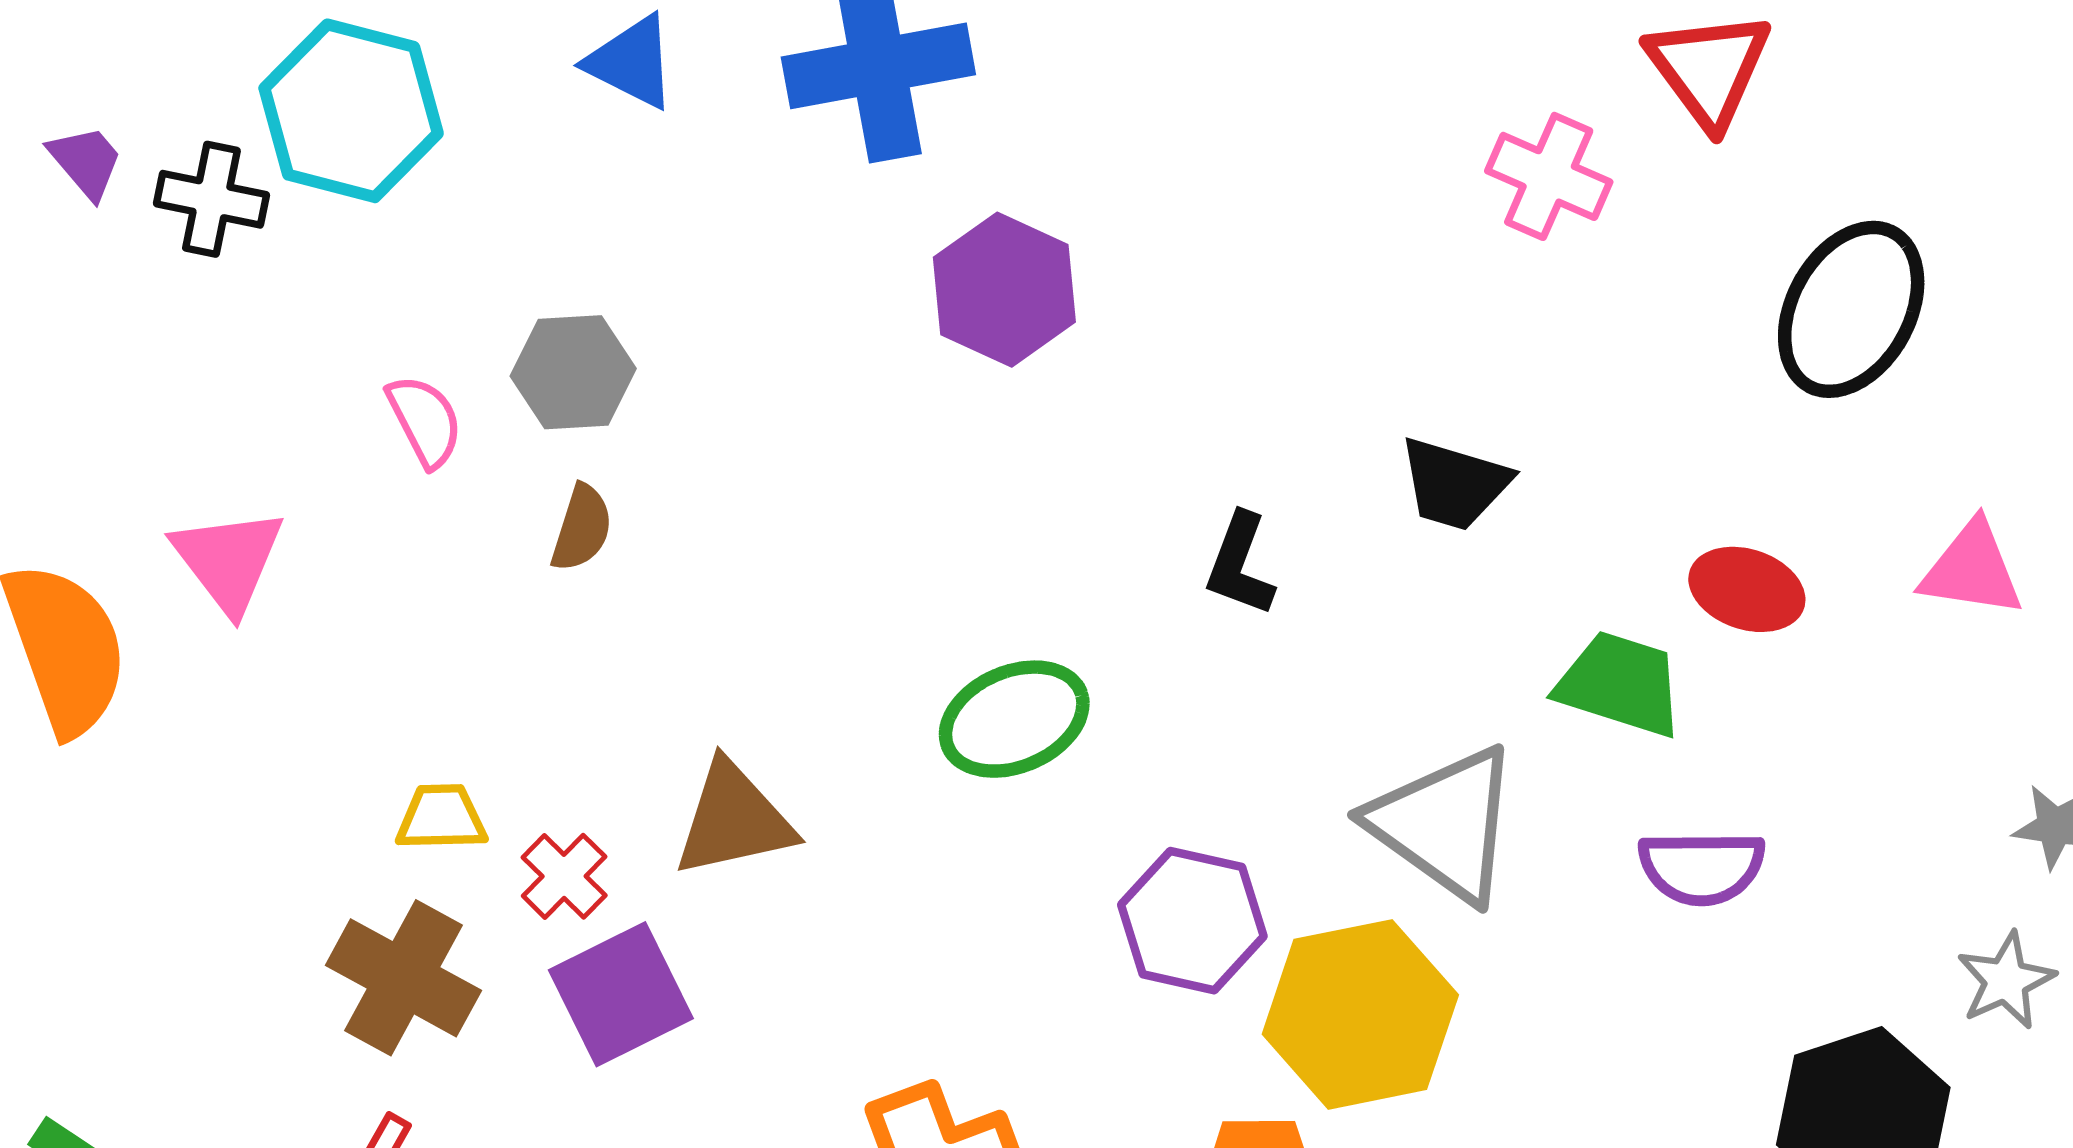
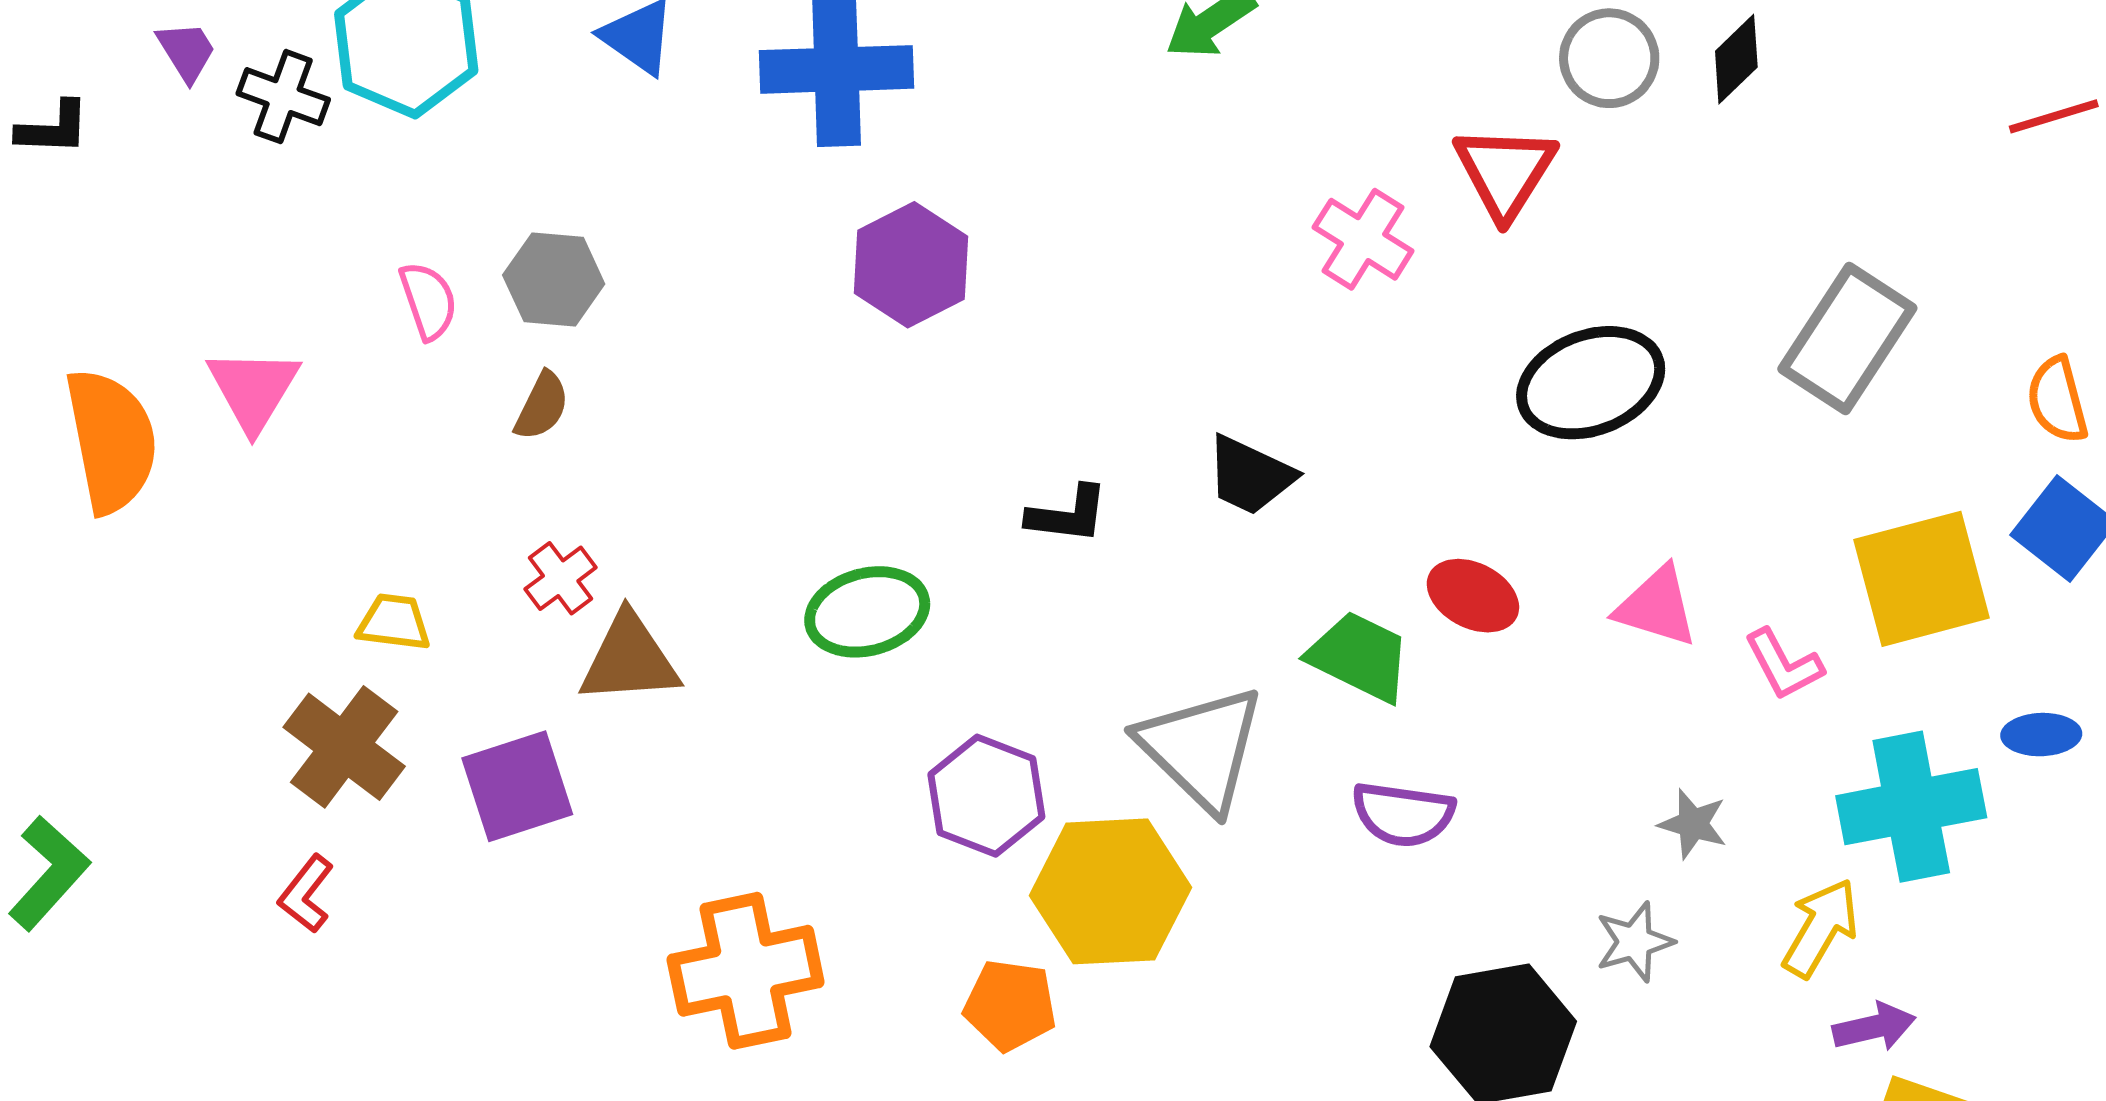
black ellipse: (1851, 309) -> (1591, 383), turned 32
black L-shape: (1240, 565) -> (1068, 515), turned -112
red cross: (564, 876) -> (561, 578), moved

